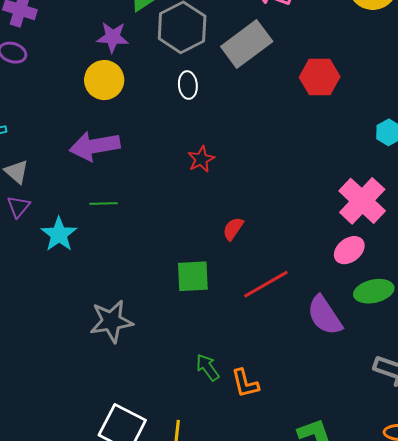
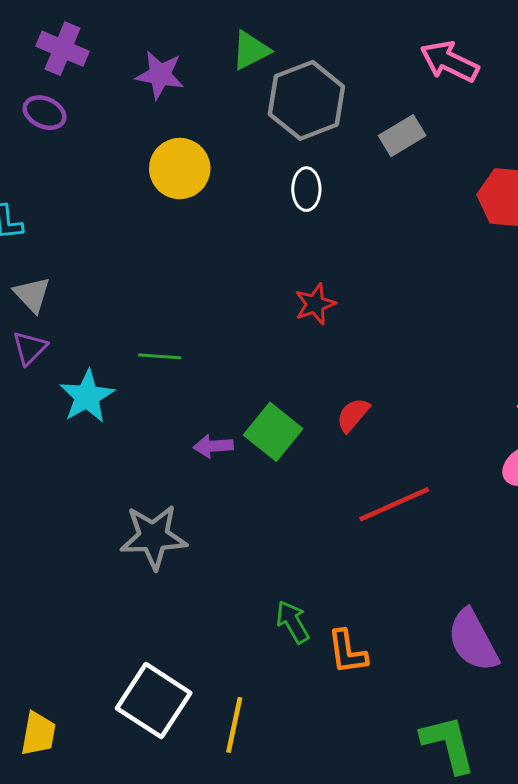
purple star: (113, 37) -> (160, 75), moved
gray rectangle: (247, 44) -> (402, 136), size x0.6
purple arrow: (95, 146) -> (213, 446), moved, size x0.5
green square: (193, 276) -> (273, 432), moved, turned 36
purple semicircle: (325, 315) -> (473, 640), moved

